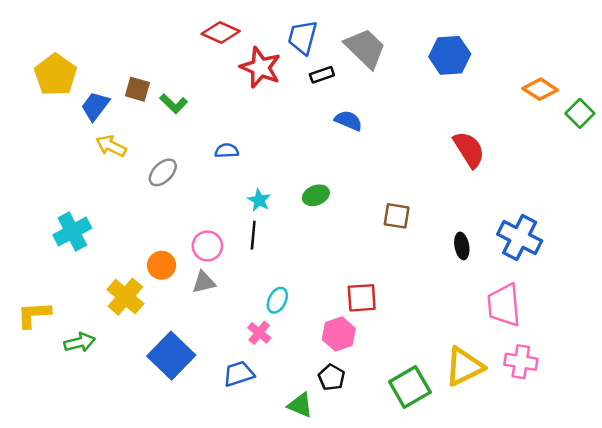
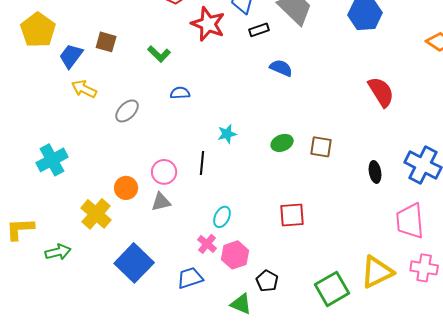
green L-shape: (174, 104) -> (159, 54), moved
green ellipse: (316, 195) -> (282, 143), moved
cyan star: (259, 200) -> (227, 134), moved, turned 30
pink hexagon: (339, 334) -> (235, 255), moved

